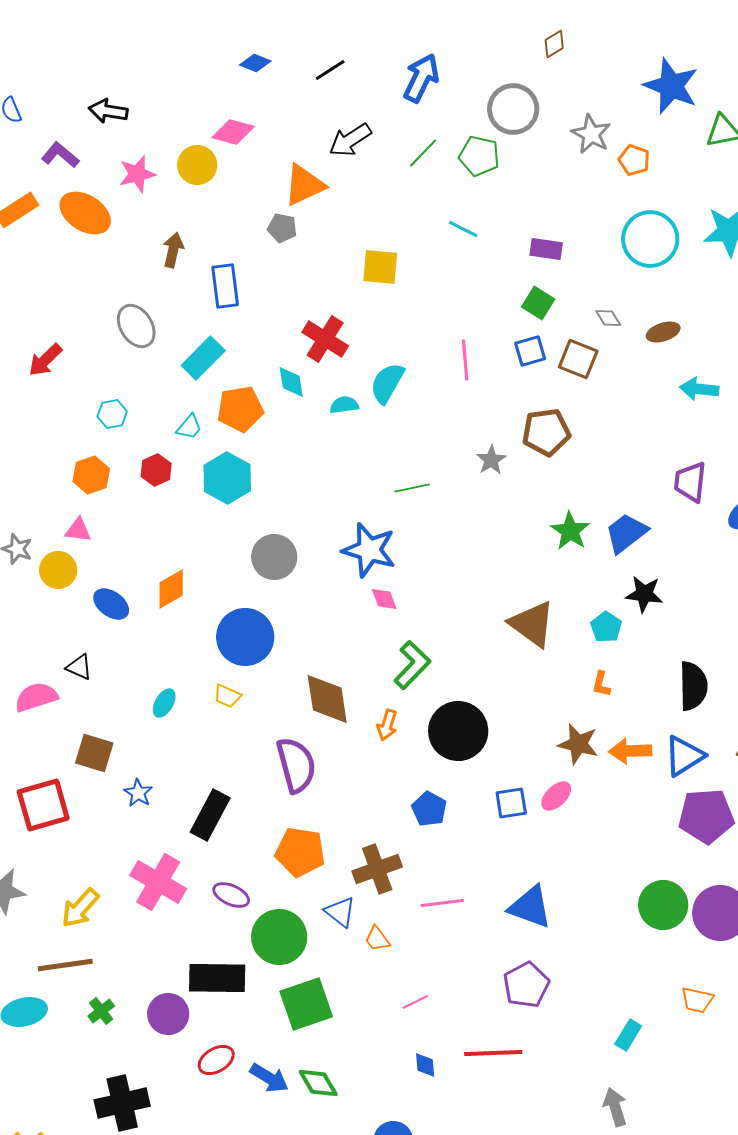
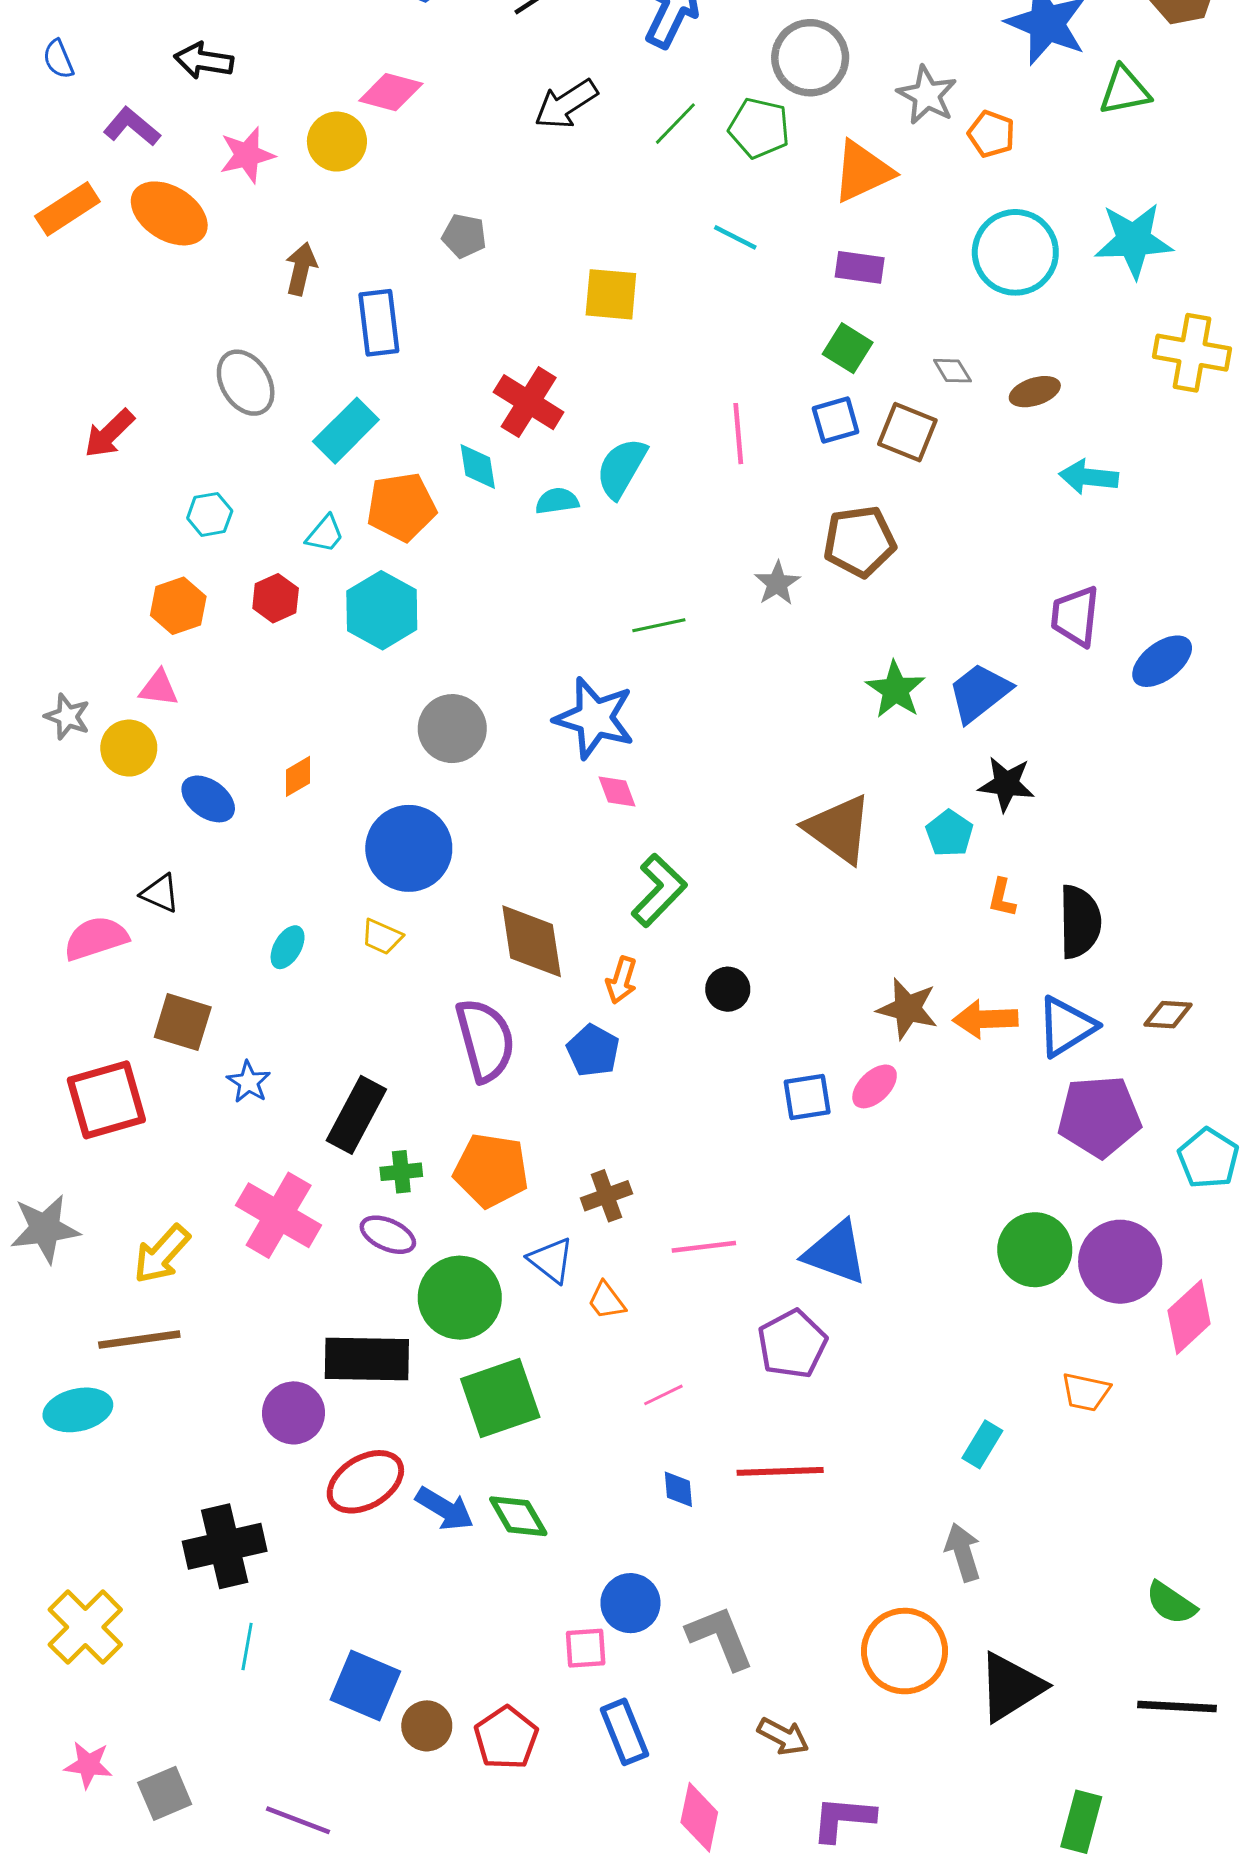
orange triangle: (304, 185) -> (863, 171), moved
orange diamond: (171, 589) -> (298, 776), size x0.7
orange L-shape: (601, 684) -> (1002, 898), moved
black circle: (458, 731) -> (728, 989), size x0.5
blue pentagon: (429, 809) -> (593, 1051), moved
brown cross: (377, 869) -> (606, 1196), size x0.7
purple pentagon: (526, 985) -> (792, 1344), moved
green cross: (101, 1011) -> (401, 1172), moved, turned 32
red ellipse: (216, 1060) -> (365, 1482), size x1.4

